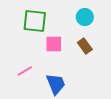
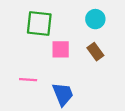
pink line: (25, 71) -> (28, 80), turned 35

